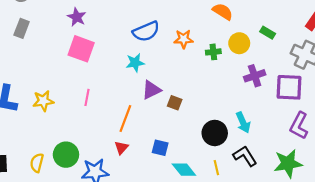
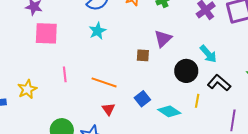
purple triangle: (151, 90) -> (163, 39), moved
orange line: (125, 119) -> (104, 82), turned -75
blue square: (160, 148) -> (142, 99), turned -35
yellow line: (216, 168) -> (197, 101), turned 40

